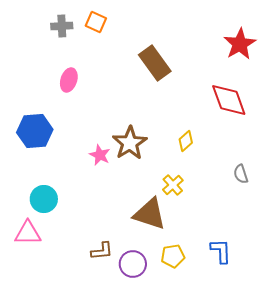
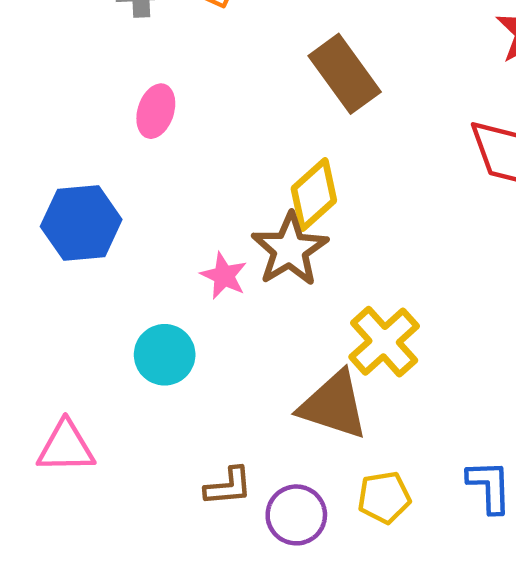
yellow diamond: (186, 141) -> (314, 195), moved, size x1.5
yellow cross: (173, 185) -> (384, 342), size x1.5
cyan circle: (44, 199) -> (165, 355), moved

